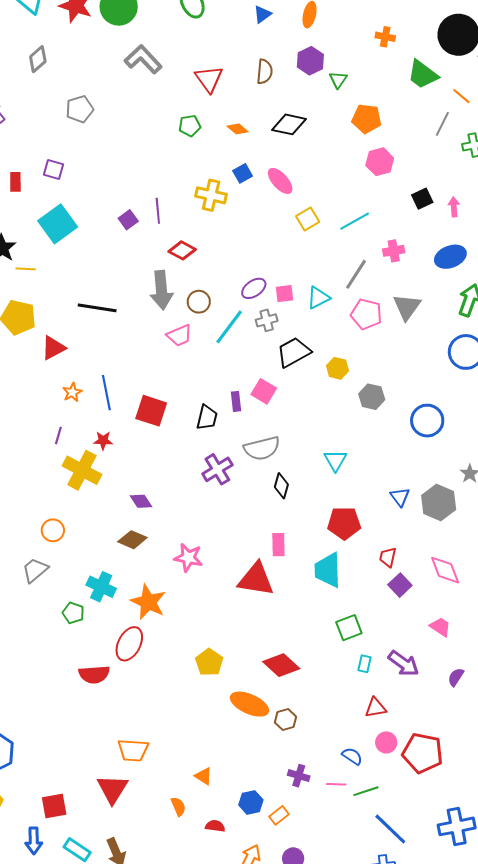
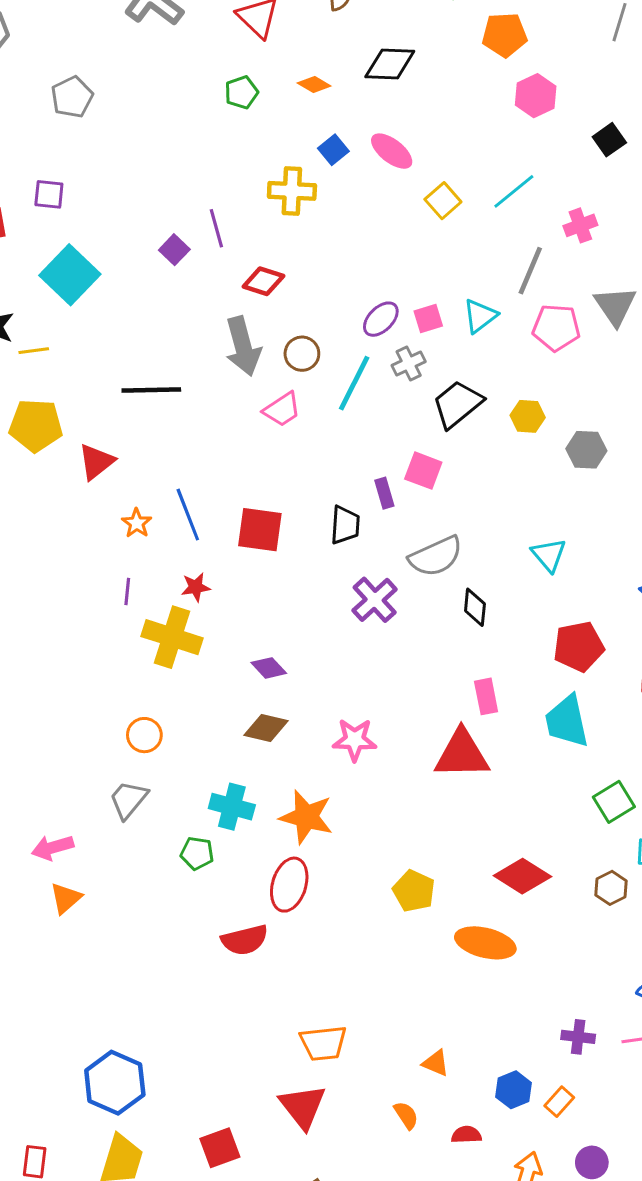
brown hexagon: (286, 720) -> (611, 888), moved

